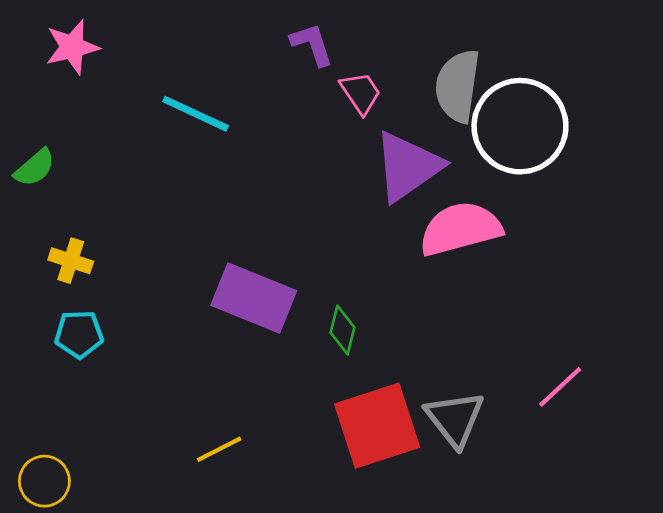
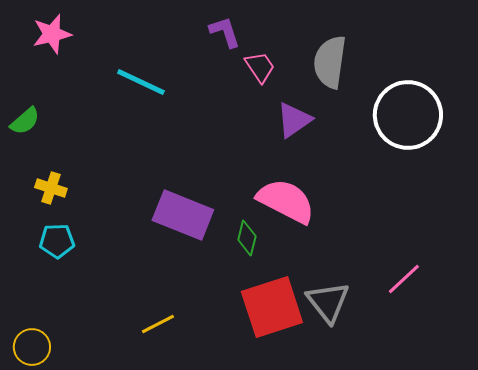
white circle: (520, 126) -> (408, 115), moved
purple triangle: (408, 166) -> (294, 120), size x0.7
pink semicircle: (460, 229) -> (286, 201), moved, turned 42

